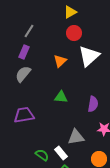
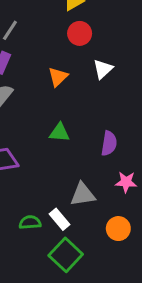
white triangle: (89, 56) -> (103, 69), size x0.6
green semicircle: (42, 155) -> (30, 222), turned -40

